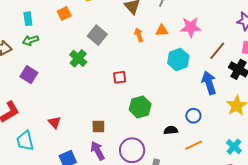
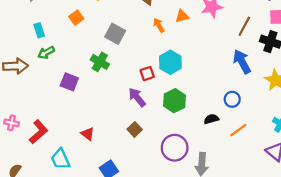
cyan hexagon: (178, 60) -> (170, 62), moved
purple square: (29, 75) -> (69, 82), moved
brown square: (98, 126) -> (135, 129), turned -32
purple arrow: (98, 151) -> (137, 97), moved

